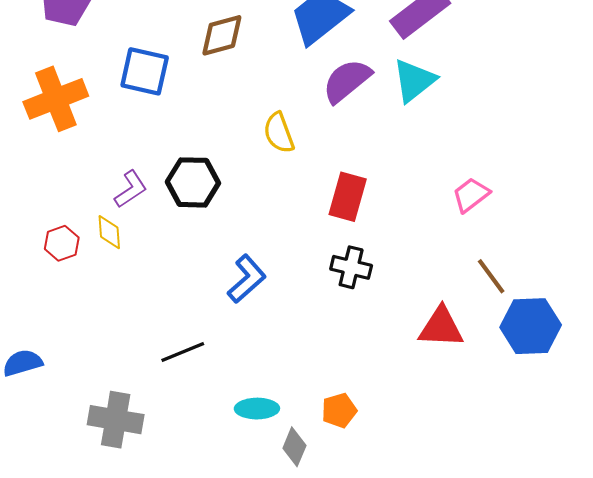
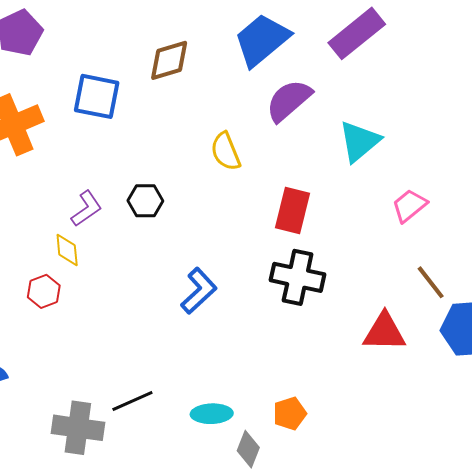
cyan triangle: (414, 81) -> (359, 141), moved
black hexagon: (193, 182) -> (145, 201), size x0.7
red hexagon: (62, 243) -> (44, 291), moved
black cross: (351, 267) -> (298, 277), size x1.4
black line: (183, 352) -> (132, 401), moved

